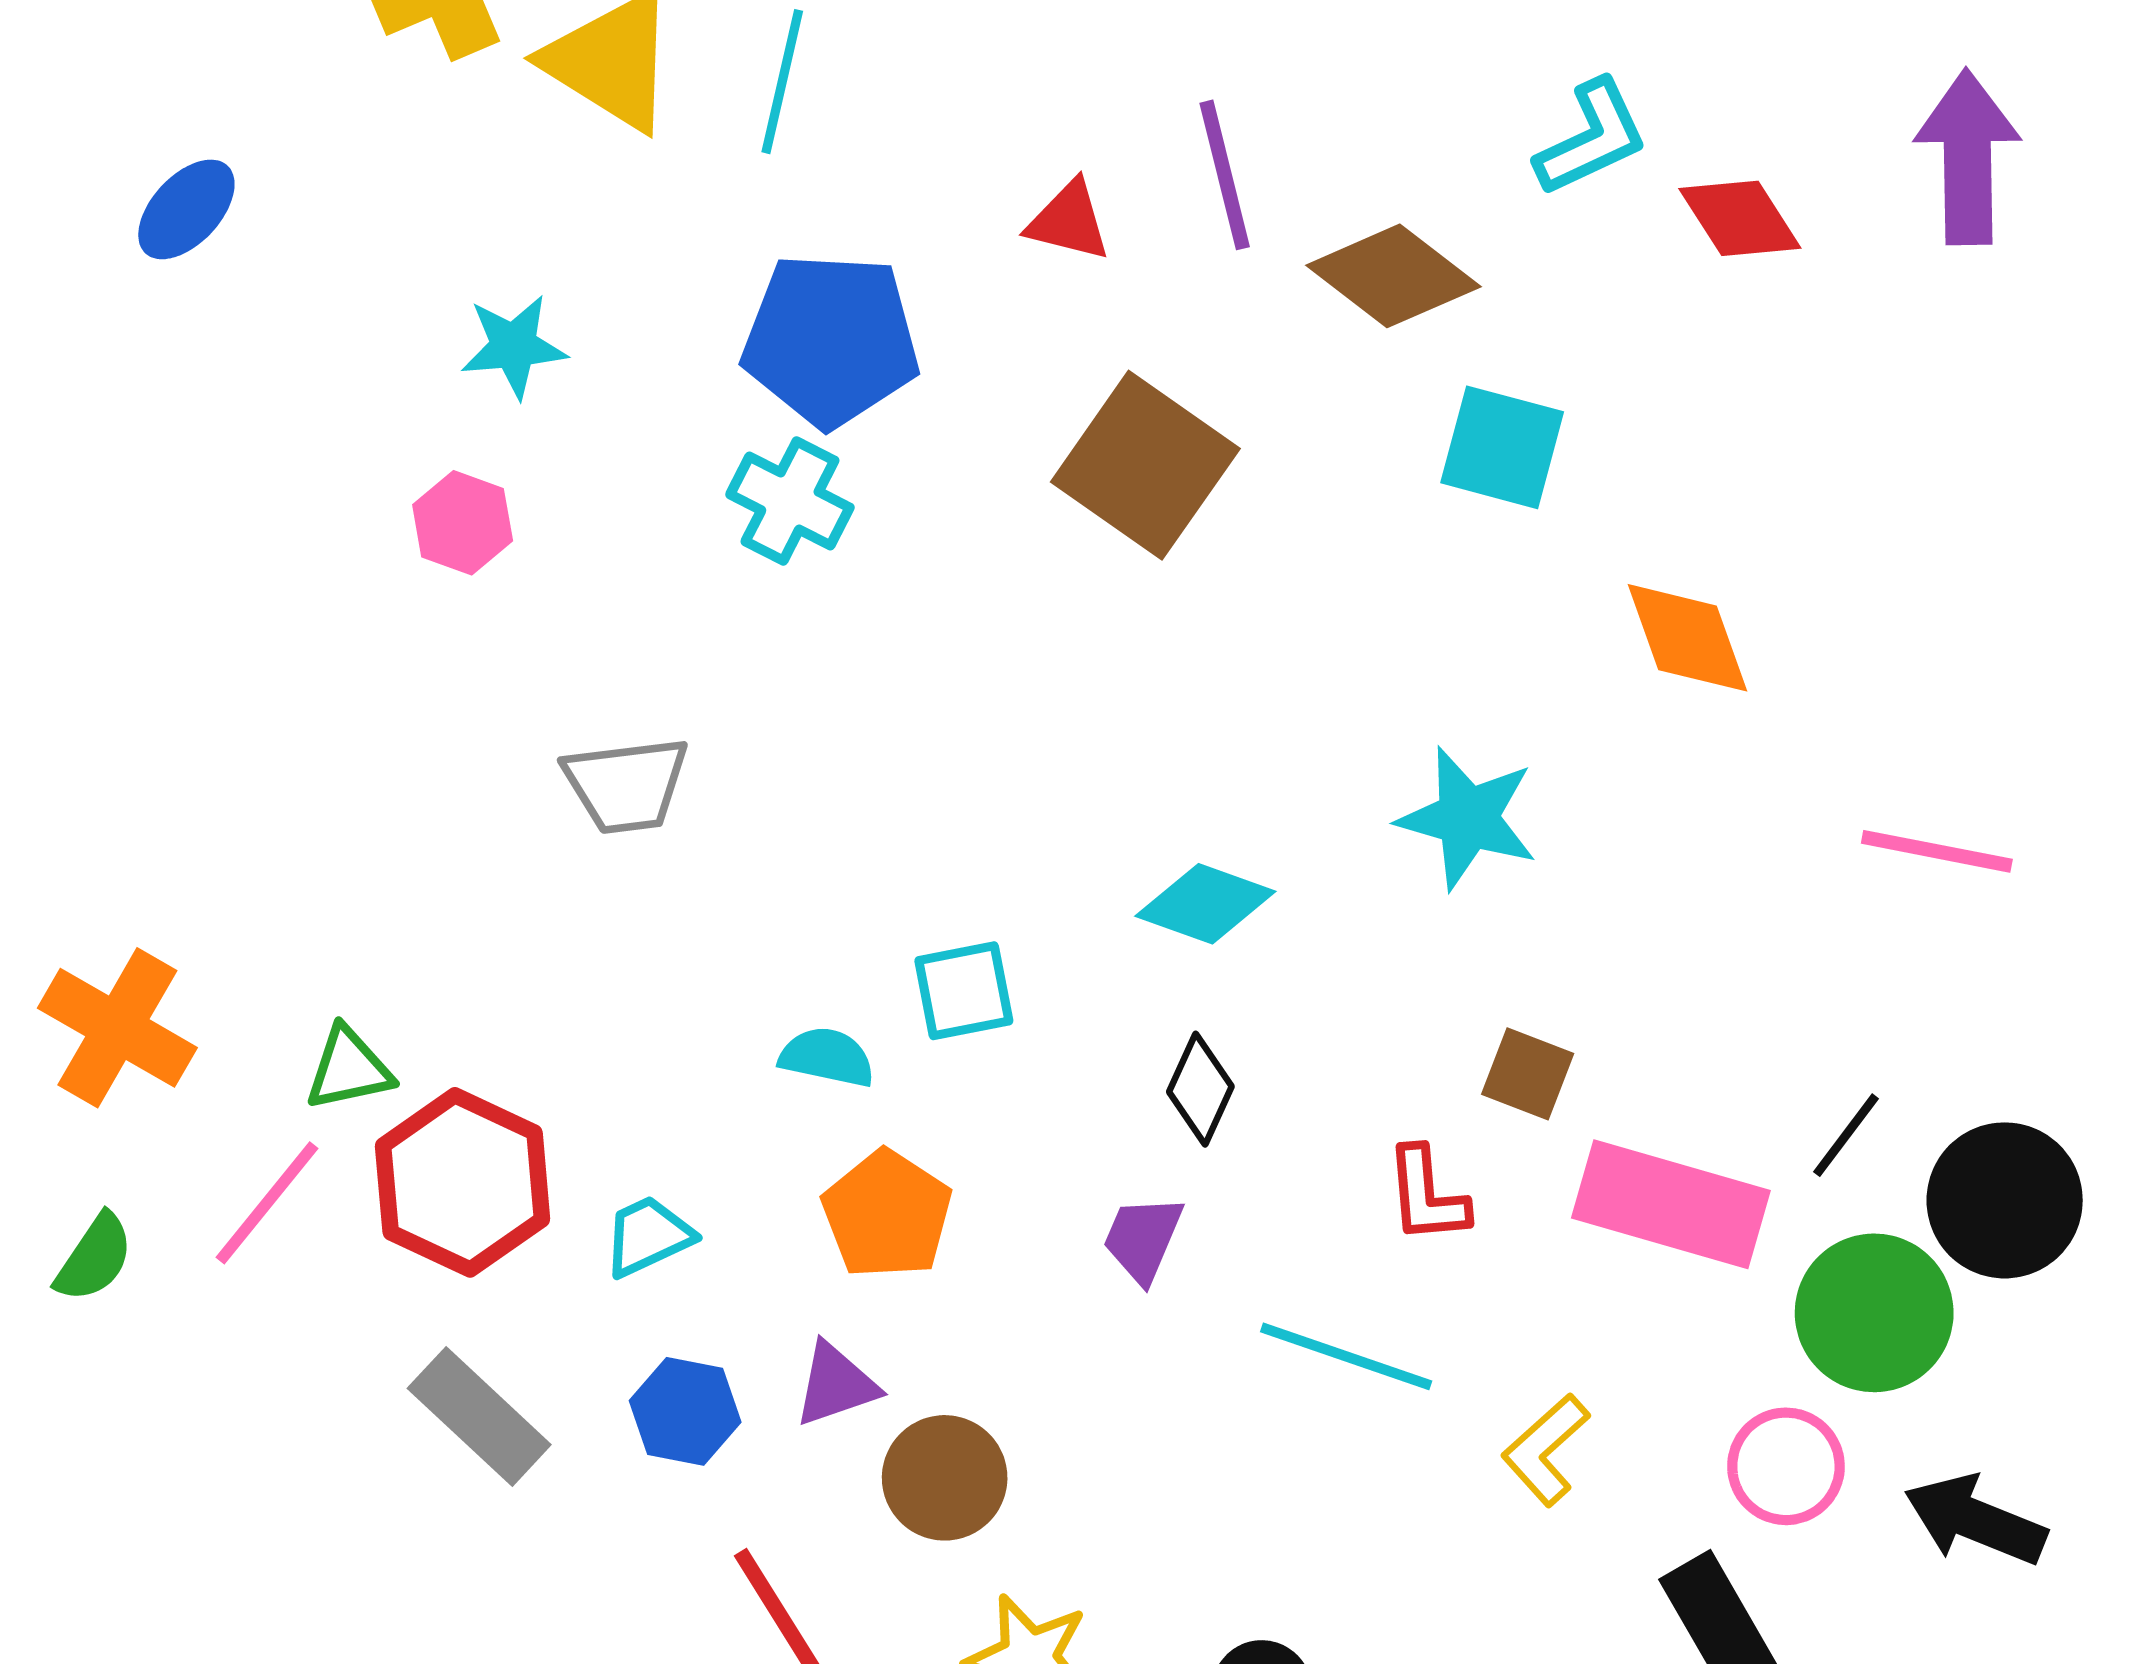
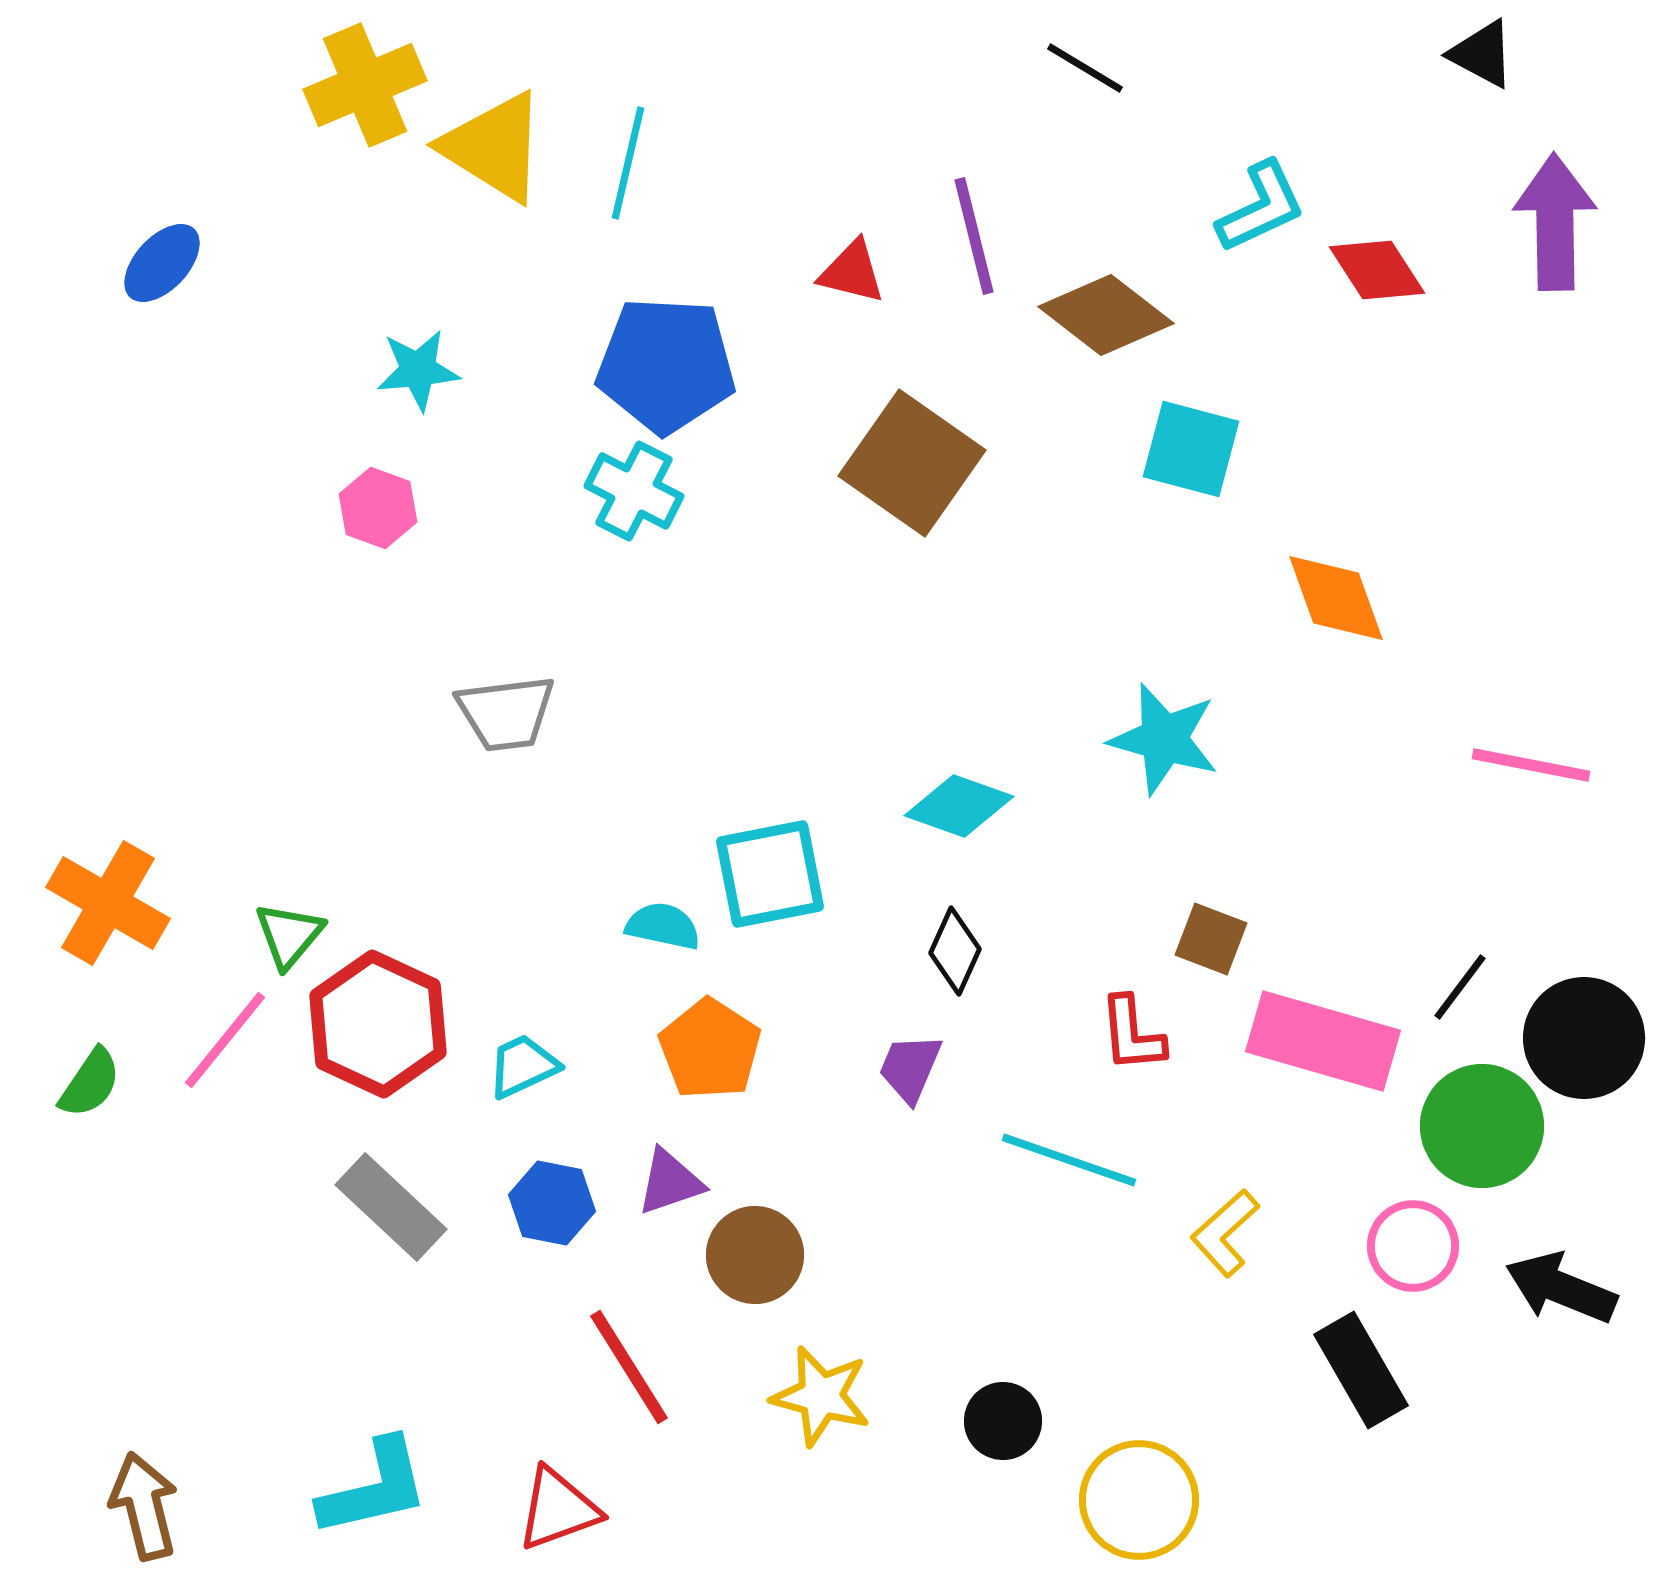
cyan square: (964, 991) -> (770, 874), size x1.4
green triangle: (349, 1069) -> (289, 935), turned -38

